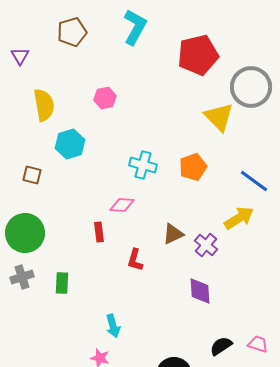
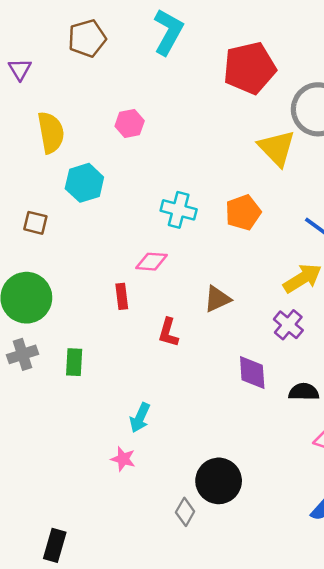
purple cross: (206, 245) -> (288, 325), moved
cyan arrow: (113, 326) -> (140, 418), turned 40
black semicircle: (221, 346) -> (304, 392), moved, turned 35

